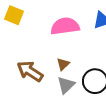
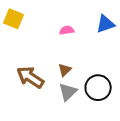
pink semicircle: (65, 26) -> (67, 30), size x0.5

